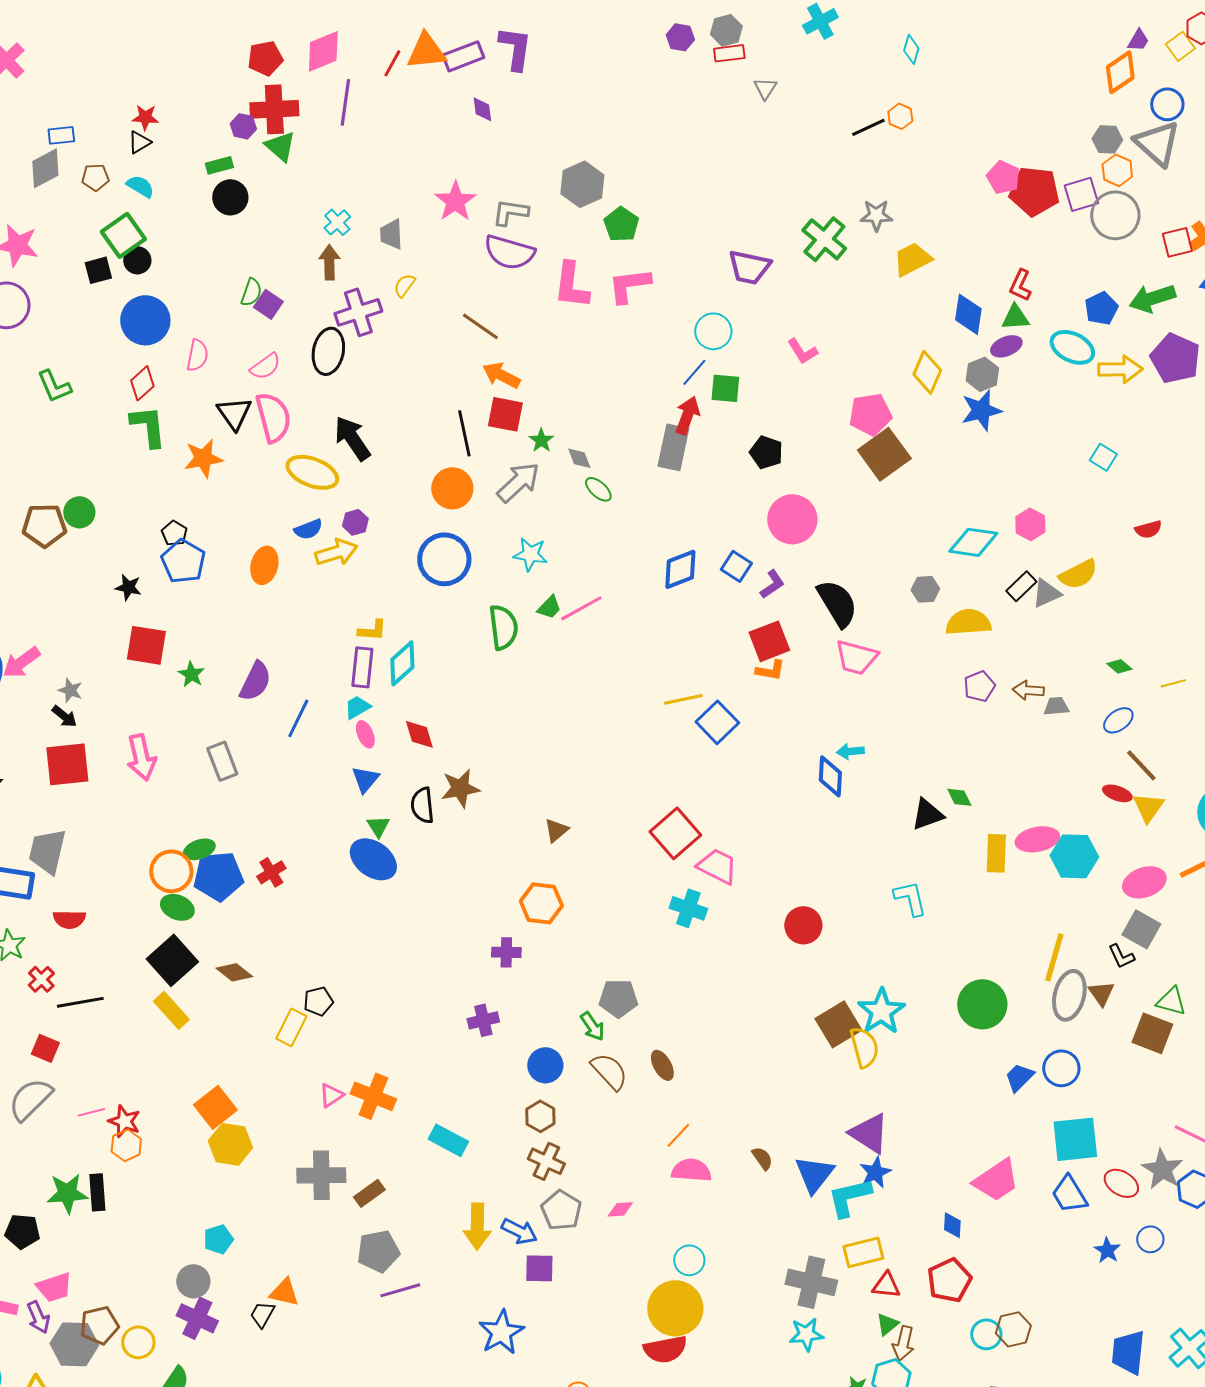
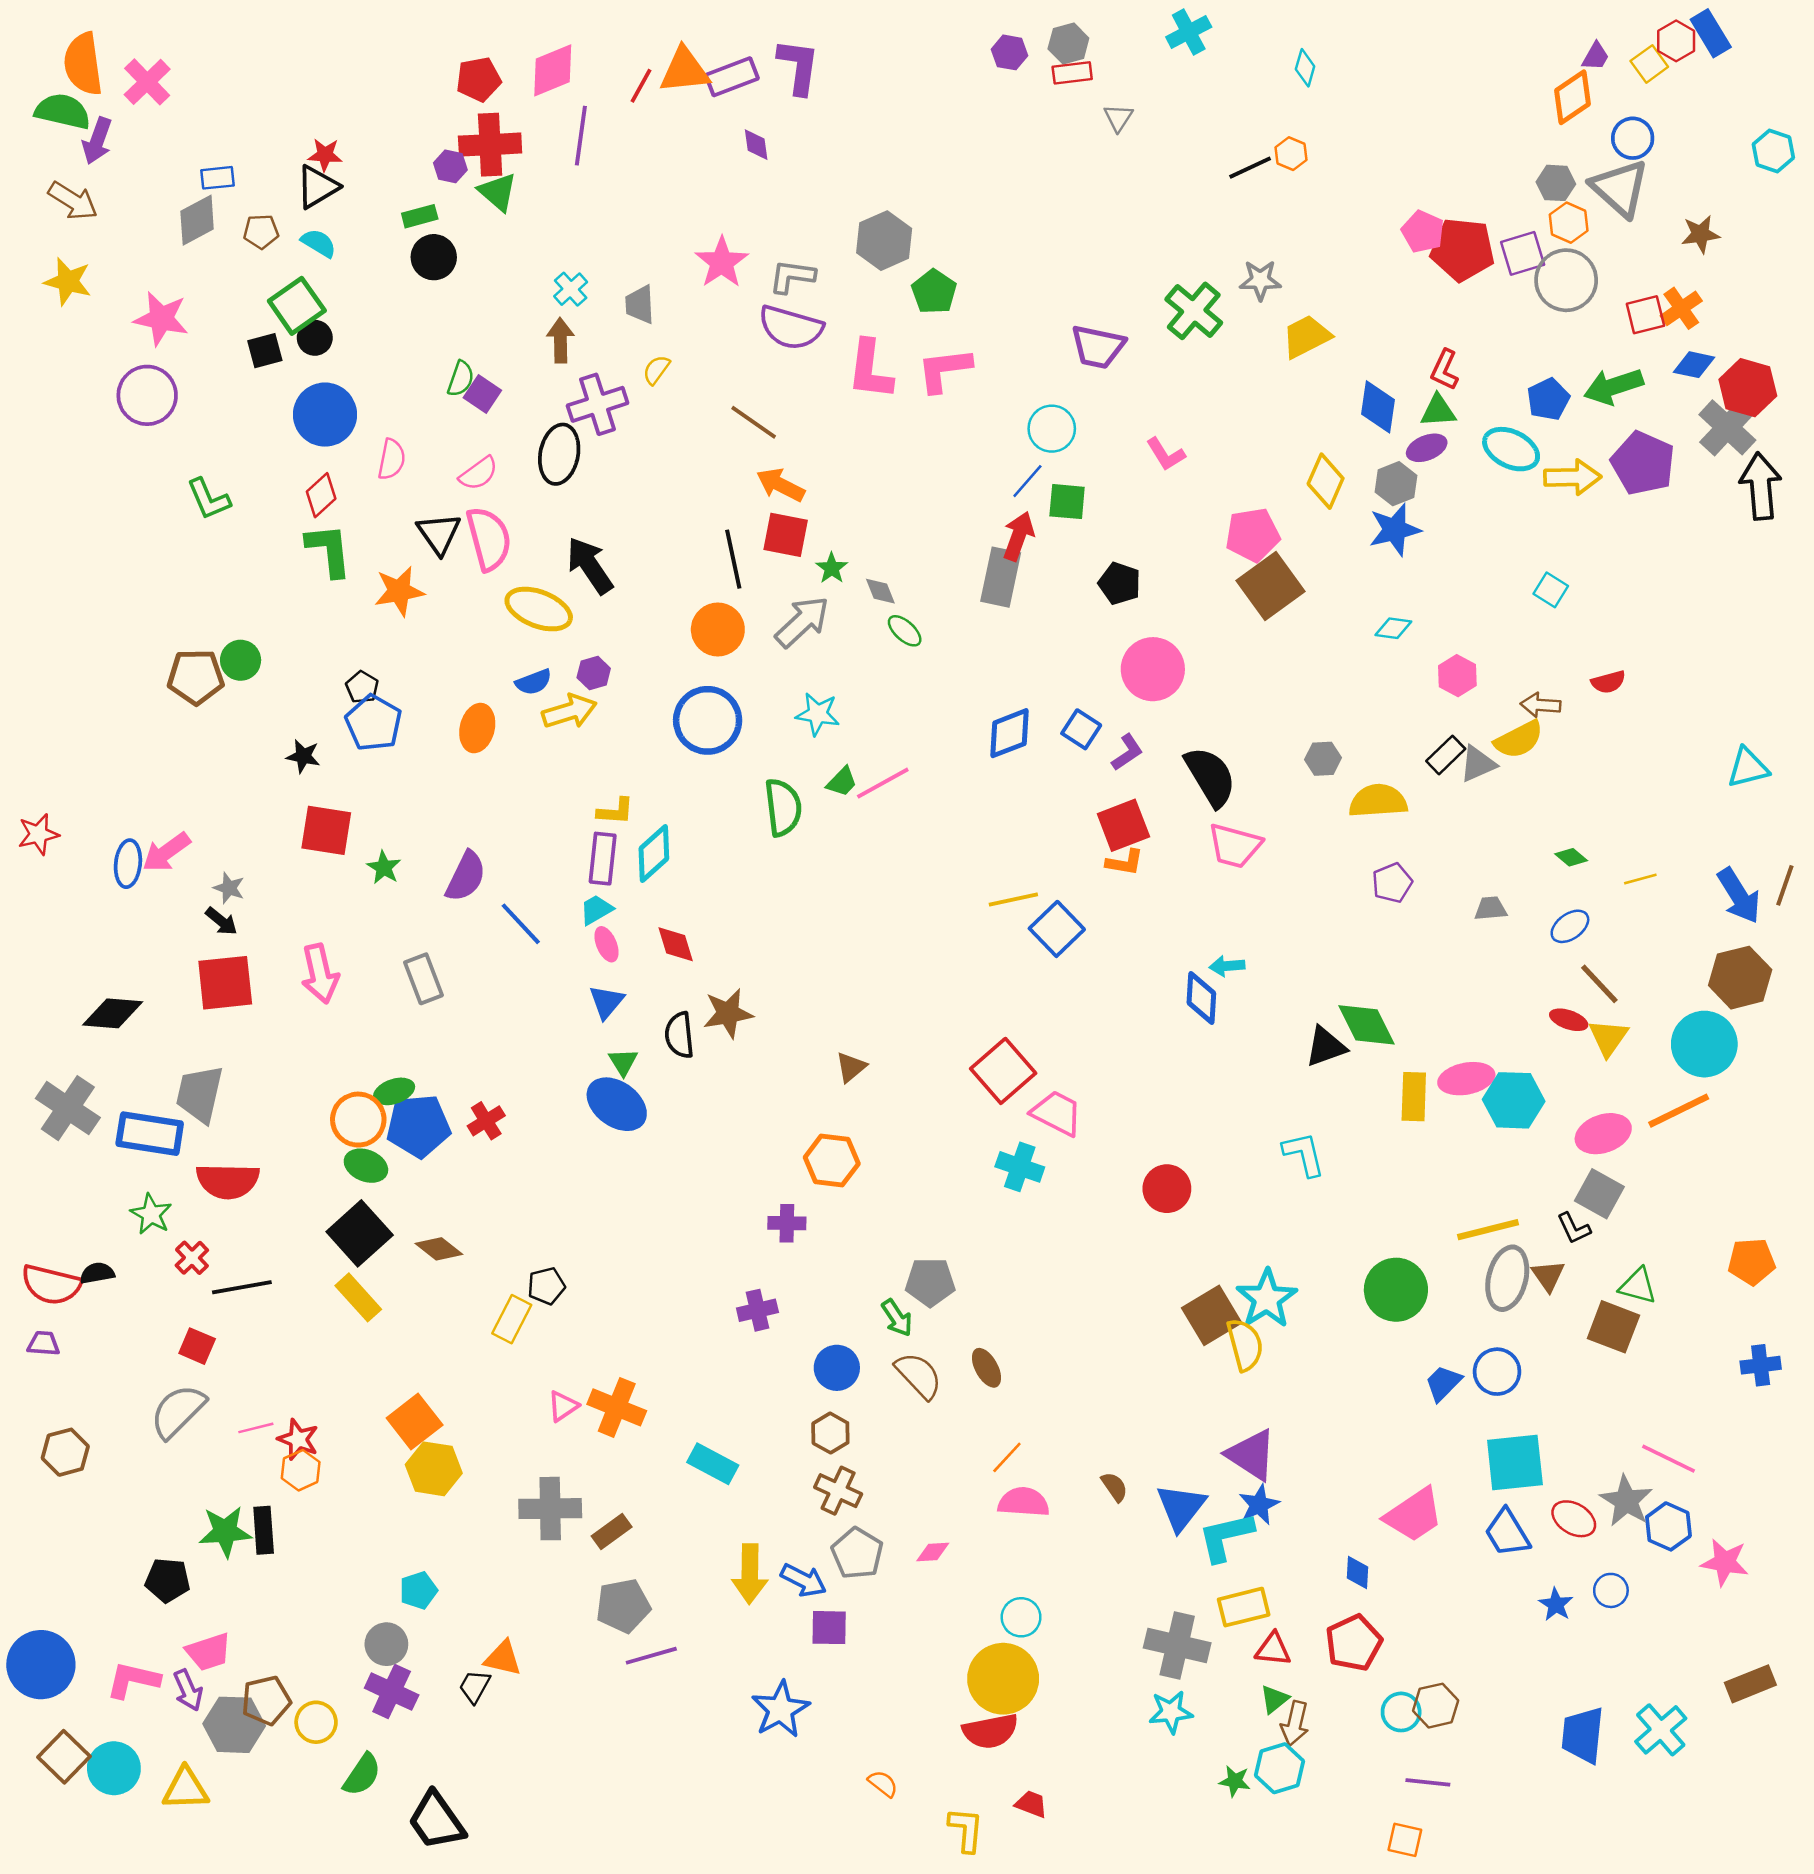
black triangle: (139, 142) -> (317, 187), size x1.5
cyan diamond: (973, 542) -> (1393, 628), moved, size x0.6
brown arrow: (1028, 690) -> (1541, 705), moved
blue line: (298, 718) -> (521, 924), turned -69
green diamond: (959, 797) -> (1367, 1025), size x1.8
red semicircle: (69, 919) -> (228, 1181), size x1.5
yellow line: (1054, 957) -> (1488, 1230), turned 60

